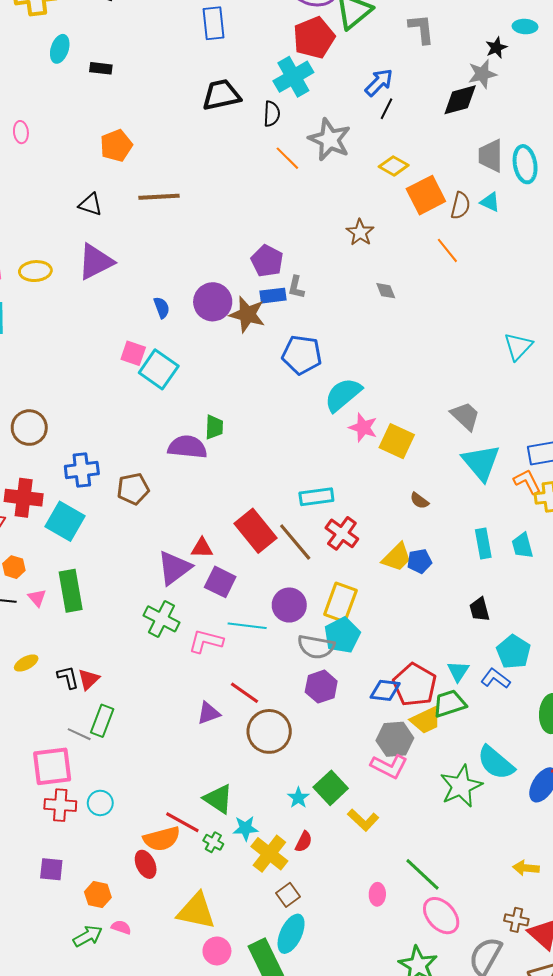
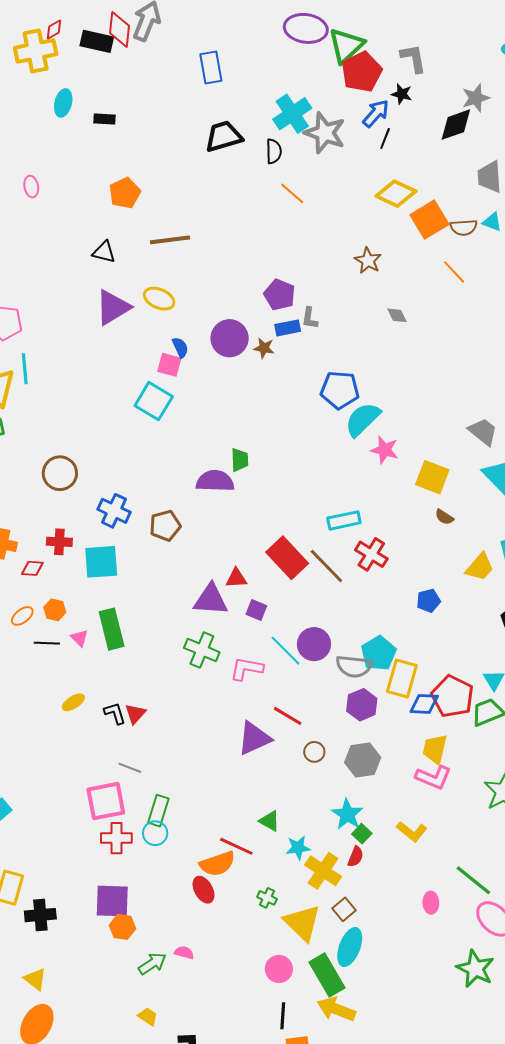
red pentagon: (314, 38) -> (362, 72), moved
black star: (496, 48) -> (402, 94), moved, turned -30
gray star: (330, 140) -> (325, 133), moved
yellow diamond: (394, 166) -> (396, 194), size x1.4
brown semicircle: (460, 206) -> (464, 227), turned 76
yellow ellipse: (35, 271) -> (159, 299), moved, turned 32
brown star: (247, 314) -> (264, 348), size x0.6
pink square: (133, 353) -> (169, 365), moved
blue pentagon: (302, 355) -> (340, 390), moved
cyan square: (159, 369) -> (154, 401), moved
yellow square: (397, 441) -> (432, 477), moved
blue cross: (82, 470) -> (114, 511), turned 36
red cross: (24, 498) -> (59, 542), size x0.7
cyan square: (65, 521) -> (101, 562), turned -30
yellow trapezoid: (397, 557) -> (480, 567), moved
blue pentagon: (419, 561) -> (428, 601), moved
purple triangle: (174, 568) -> (211, 600), turned 45
purple square: (220, 582) -> (256, 610), size x0.7
yellow rectangle: (340, 602) -> (402, 679), moved
purple circle: (289, 605) -> (314, 644), moved
cyan line: (247, 626) -> (286, 651), turned 42
purple triangle: (209, 713) -> (254, 738), size x1.5
yellow trapezoid: (426, 720) -> (435, 749), moved, turned 132
green rectangle: (102, 721) -> (158, 811), moved
brown circle: (269, 731) -> (314, 752), size x0.5
gray hexagon: (395, 739) -> (363, 760), moved
green square: (331, 788) -> (362, 834), moved, size x0.6
cyan star: (298, 798) -> (347, 814), size x1.5
green triangle: (218, 799) -> (270, 821), size x0.7
green cross: (213, 842) -> (267, 898), moved
purple square: (51, 869) -> (112, 901), size x1.5
orange hexagon: (98, 895) -> (122, 927), moved
yellow triangle: (196, 911) -> (302, 923), moved, turned 36

